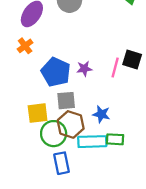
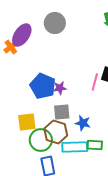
orange cross: (25, 46) -> (11, 47), moved
purple star: (84, 69) -> (60, 88), moved
gray square: (66, 101) -> (62, 112), moved

